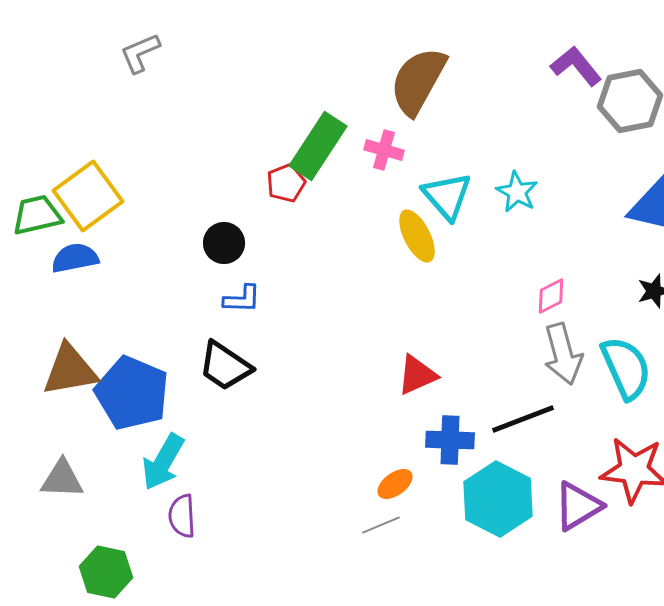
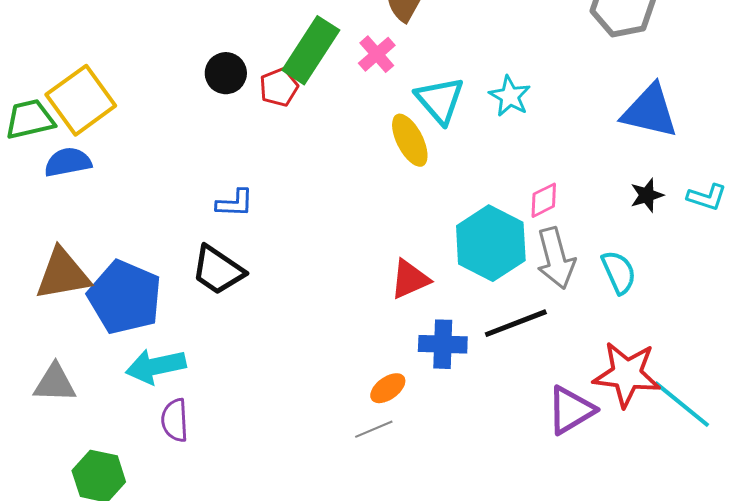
pink cross: (384, 150) -> (377, 54), turned 33
black circle: (224, 243) -> (226, 73), moved
cyan semicircle: (626, 368) -> (619, 272), size x0.7
cyan arrow: (163, 462) -> (156, 366), turned 48
cyan hexagon: (498, 499) -> (491, 243), moved

